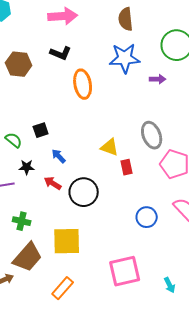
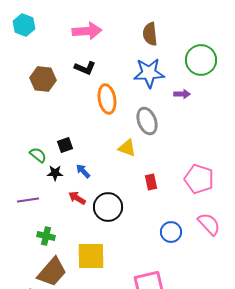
gray ellipse: (152, 135) -> (147, 121), moved
yellow triangle: (110, 147) -> (127, 148), moved
black star: (27, 167) -> (55, 173), moved

